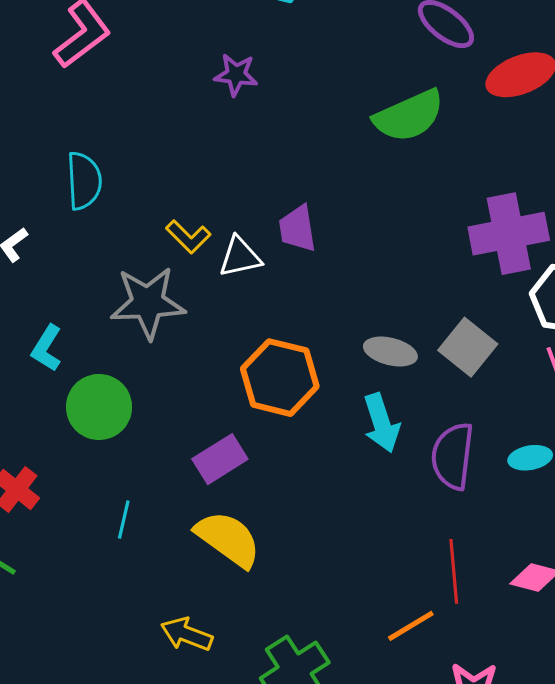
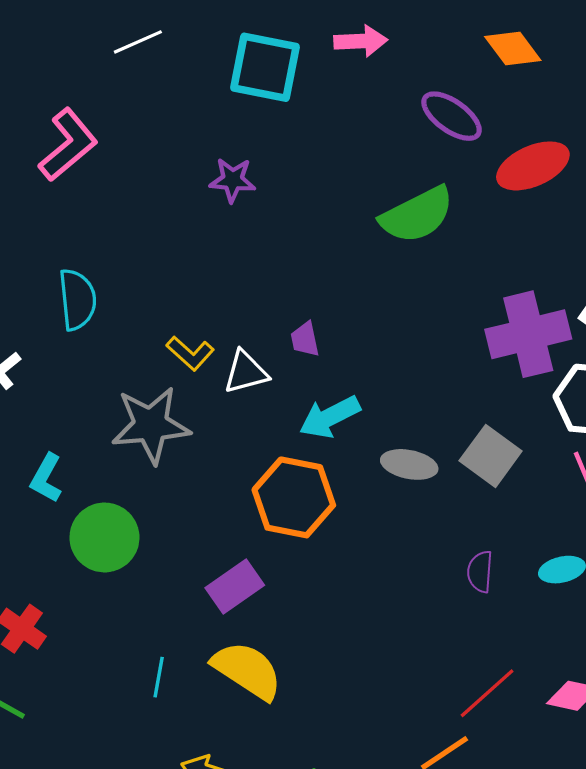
purple trapezoid: (297, 229) -> (305, 339), size x0.7
cyan arrow: (381, 423) -> (330, 417), moved, turned 84
purple semicircle: (453, 456) -> (480, 572), size x0.6
cyan line: (124, 519) -> (159, 677), moved
red line: (454, 571) -> (487, 693), turned 56

